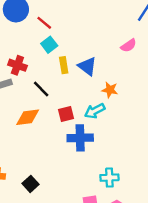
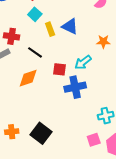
orange star: (110, 90) -> (103, 42), moved
red square: (66, 114) -> (60, 69), turned 32
black square: (31, 184) -> (41, 133), size x1.5

